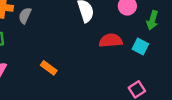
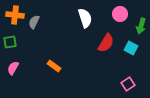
red semicircle: (111, 41) -> (106, 43), turned 126

